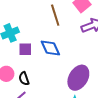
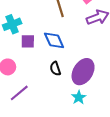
black semicircle: (24, 79) -> (55, 69), moved

